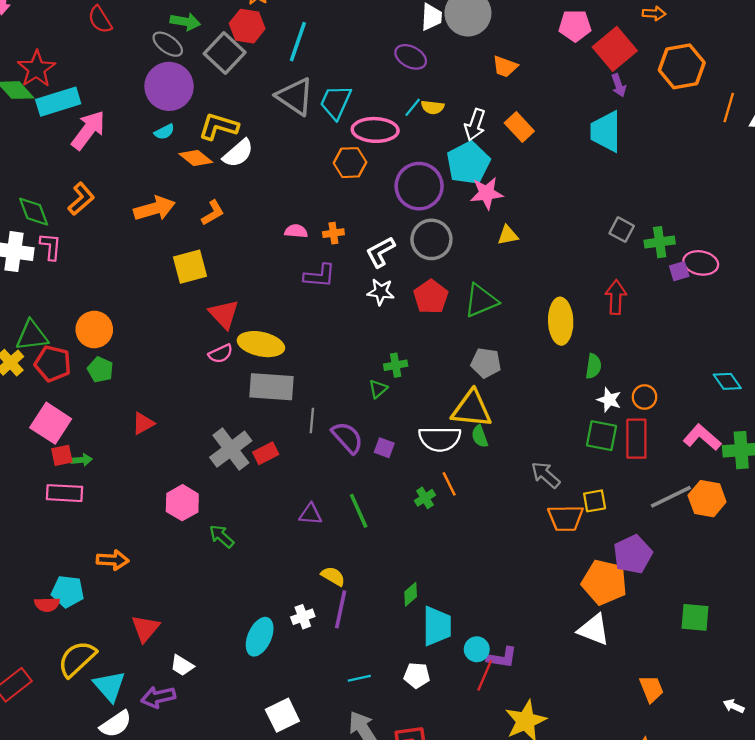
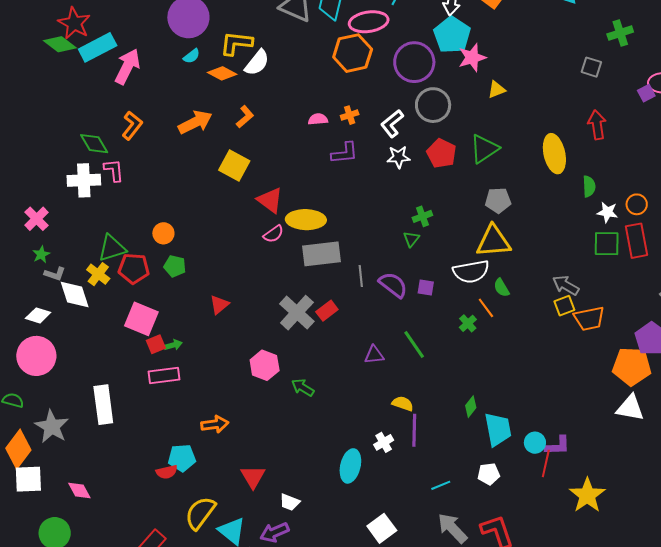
orange hexagon: (350, 163) -> (353, 53), size x1.4
green cross: (660, 242) -> (620, 33), moved
yellow square: (190, 267) -> (234, 166), turned -36
orange circle: (94, 329) -> (163, 233), size x0.7
green semicircle: (480, 436) -> (501, 288), moved
yellow square: (595, 501) -> (564, 306), moved

